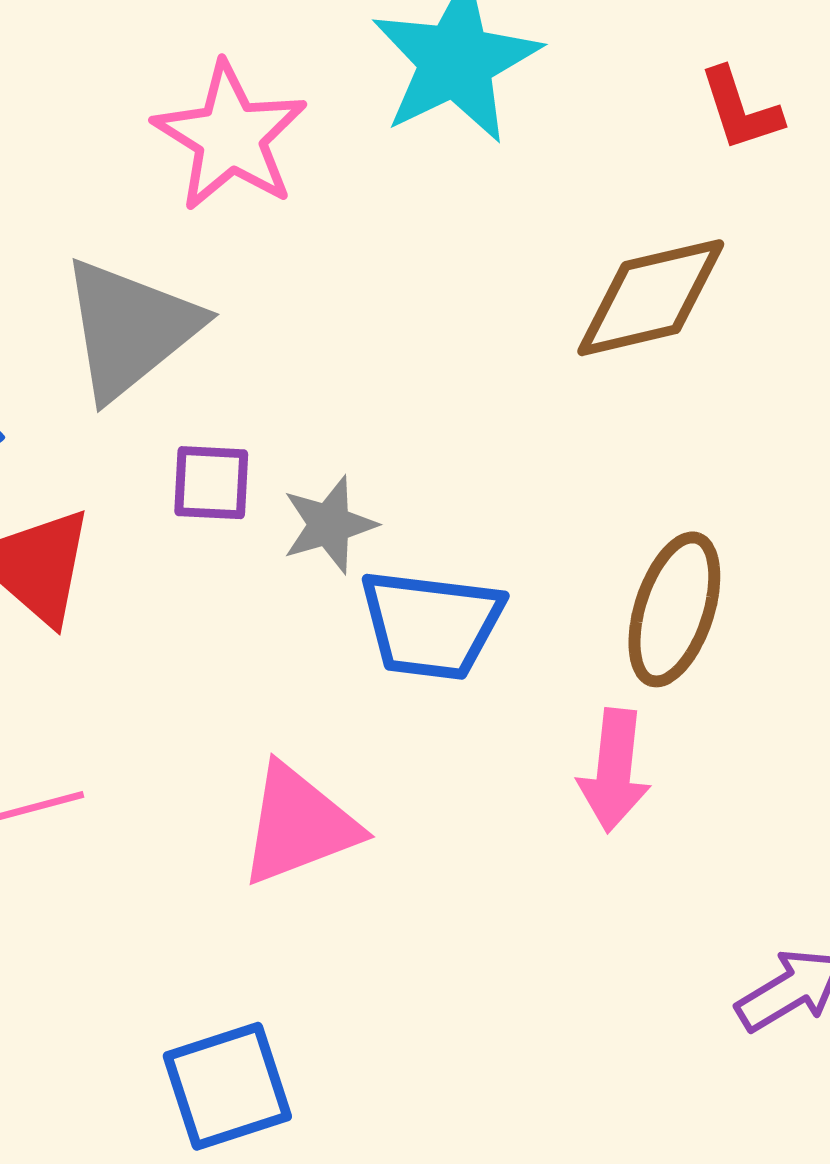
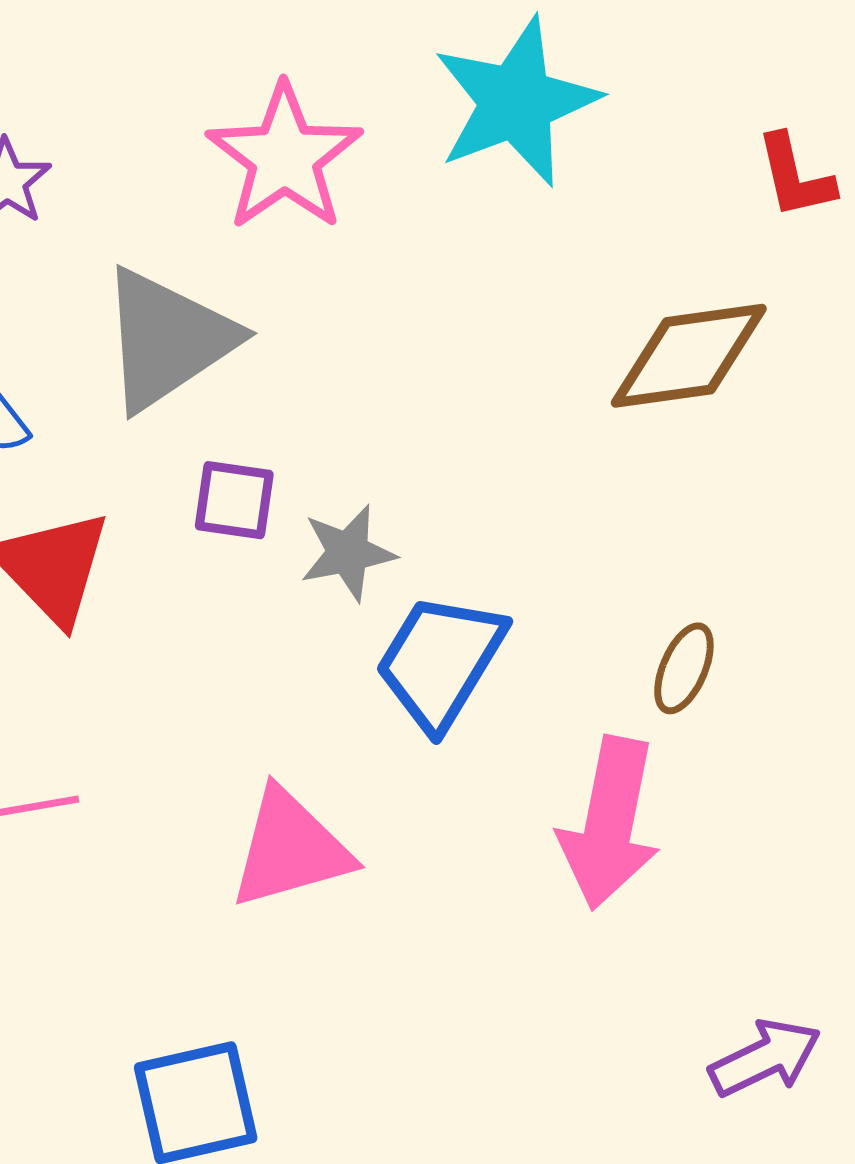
brown ellipse: (674, 609) -> (684, 668), size x0.6
blue trapezoid: (431, 624) -> (440, 661), turned 109
pink arrow: (614, 770) -> (609, 823), size x1.4

